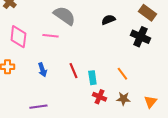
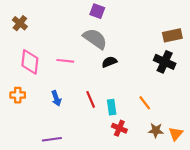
brown rectangle: (147, 13) -> (172, 35), turned -48
gray semicircle: (64, 16) -> (95, 39), moved
black semicircle: (108, 20) -> (109, 62), moved
brown star: (123, 99) -> (156, 130), moved

